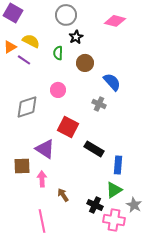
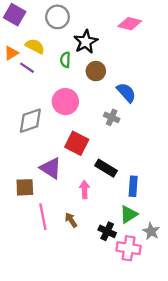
gray circle: (66, 15) -> (57, 17), moved
black star: (76, 37) -> (86, 42), size x1.5
pink circle: (58, 90) -> (65, 102), size x1.5
pink arrow: (42, 179) -> (85, 190), moved
pink line: (42, 221) -> (43, 217), moved

